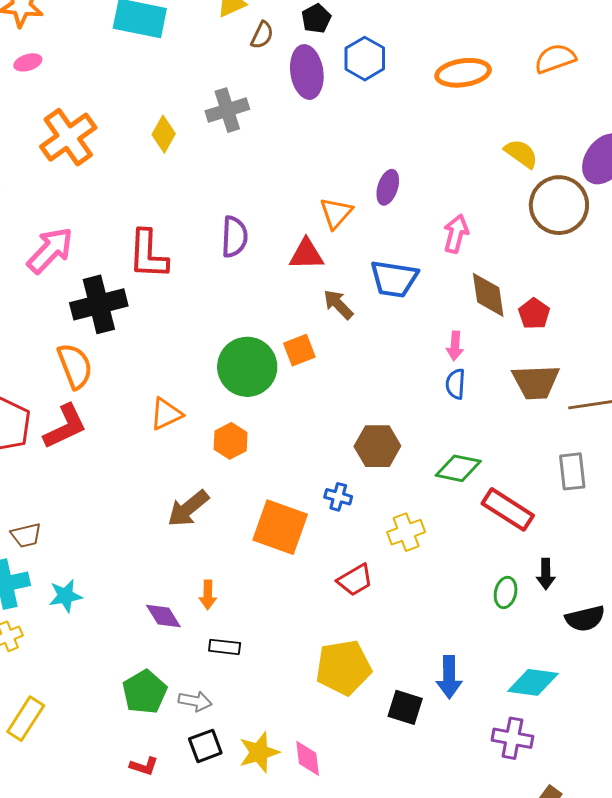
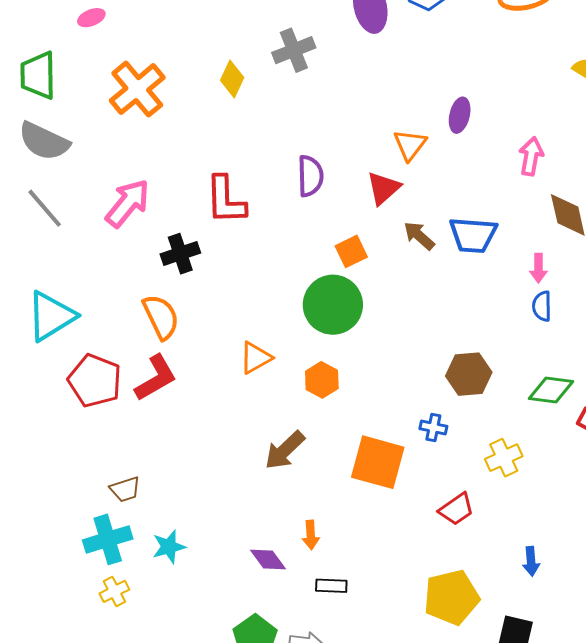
red triangle: (306, 254) -> (383, 188), turned -36
blue trapezoid: (394, 279) -> (473, 235), moved
black cross: (99, 304) -> (180, 254), size x0.7
orange square: (299, 350) -> (351, 251), moved
blue arrow: (449, 677) -> (531, 561), moved, size x0.7

